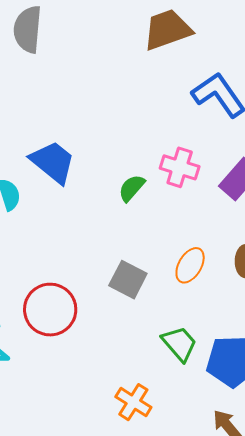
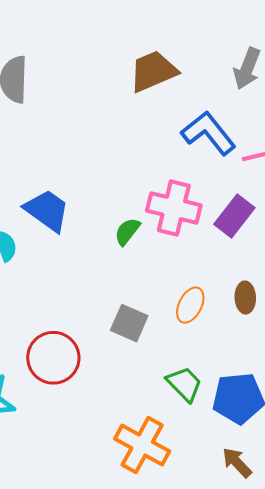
pink cross: (180, 167) -> (174, 208), size x1.4
orange cross: (133, 402) -> (142, 445), size x1.5

